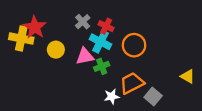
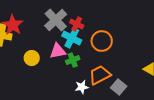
gray cross: (83, 22) -> (56, 20), size x1.6
yellow circle: (56, 50) -> (32, 58), moved

